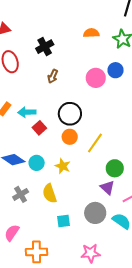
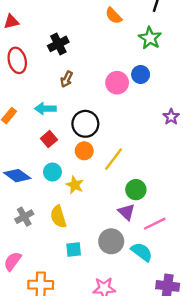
orange semicircle: (91, 33) -> (114, 16), moved, turned -133
cyan arrow: (27, 112) -> (45, 109), moved
cyan circle: (37, 163) -> (52, 172), moved

